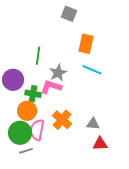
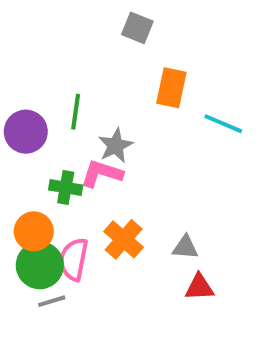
cyan line: (92, 70) -> (223, 124), moved
purple circle: (13, 80) -> (26, 132), moved
orange circle: (27, 111) -> (34, 231), moved

